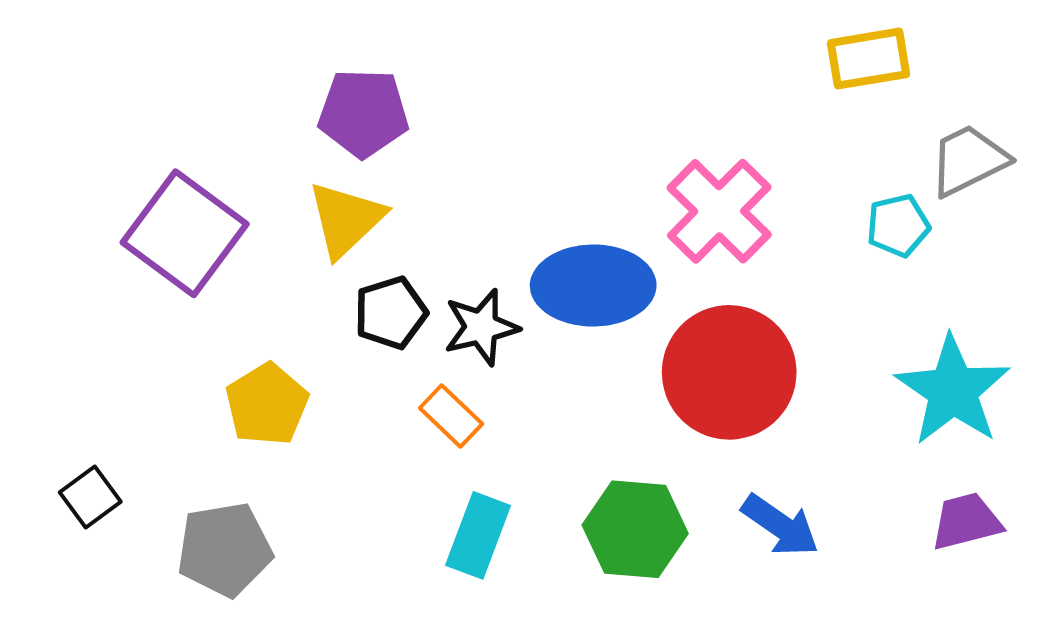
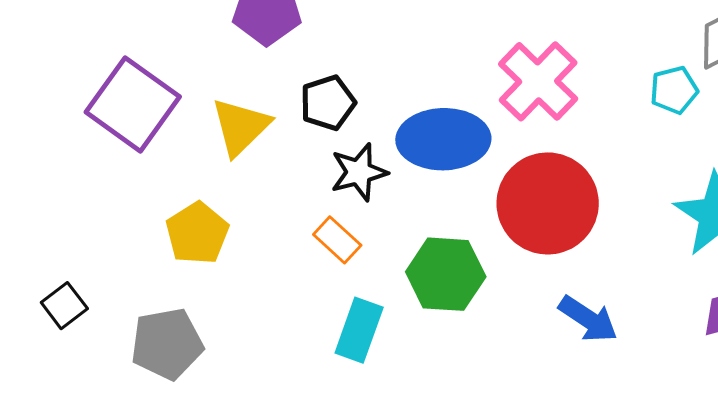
yellow triangle: (346, 219) -> (241, 127), moved
black pentagon: (391, 313) -> (328, 103), moved
green hexagon: (635, 529) -> (446, 274), moved

